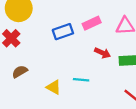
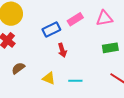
red arrow: (103, 53) -> (62, 50), moved, turned 56
cyan line: (81, 80) -> (75, 81), moved

